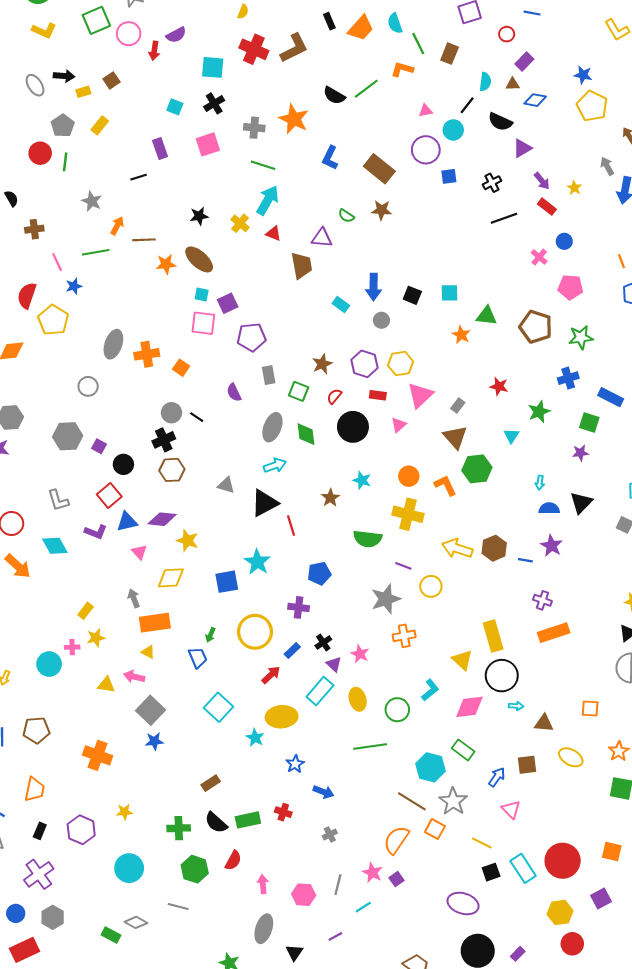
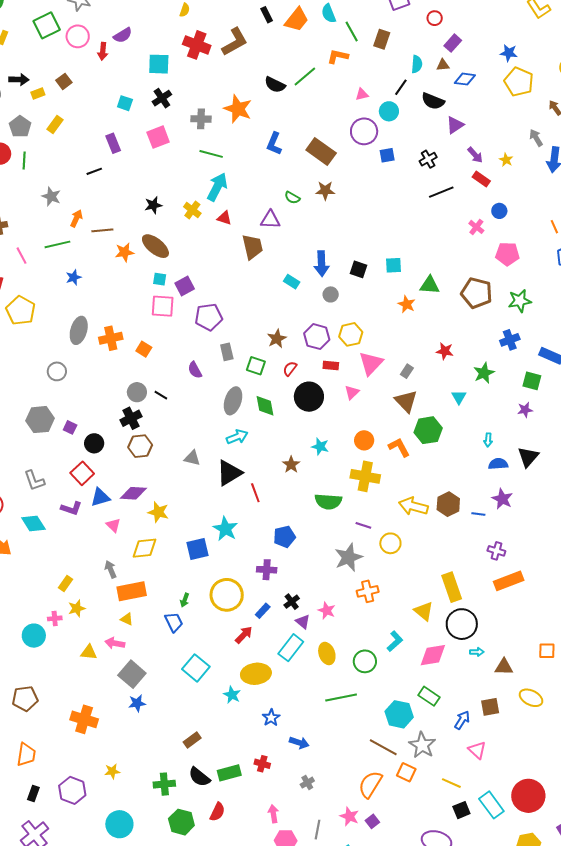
blue star: (74, 286) -> (74, 277), moved
pink arrow: (263, 884) -> (273, 814), moved

